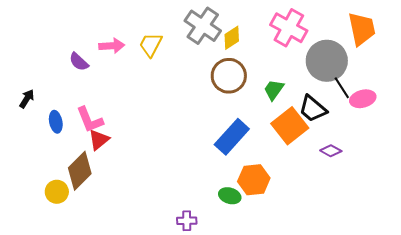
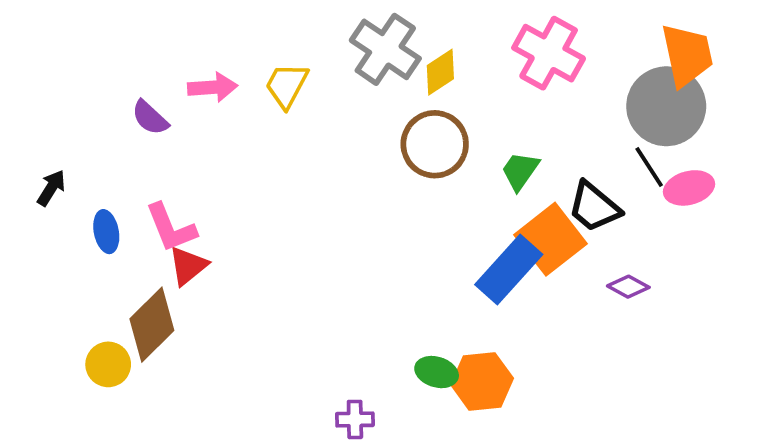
gray circle: (327, 61) -> (666, 106), moved
blue rectangle: (232, 137) -> (509, 270), moved
orange hexagon: (254, 180) -> (482, 382), moved

